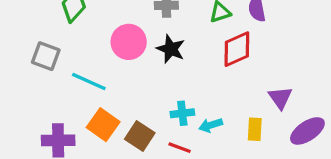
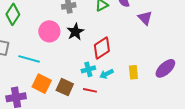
black star: (171, 49) -> (75, 32), turned 30
red diamond: (237, 49) -> (102, 48), moved
purple triangle: (280, 98) -> (145, 18), moved

